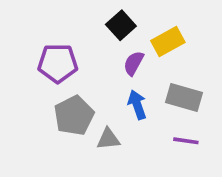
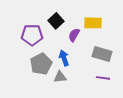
black square: (121, 25) -> (56, 21), moved
yellow rectangle: (168, 42) -> (93, 23), turned 30
blue arrow: (137, 105) -> (64, 58), moved

